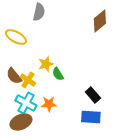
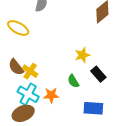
yellow star: (46, 64) -> (82, 55), moved
green semicircle: (58, 74) -> (73, 81), moved
black rectangle: (93, 95) -> (98, 74), moved

